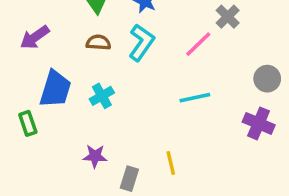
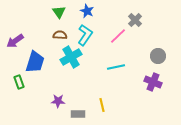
purple arrow: (35, 37) -> (15, 41), moved
cyan cross: (102, 96) -> (71, 57), moved, size x1.5
gray rectangle: (129, 179) -> (78, 114), turned 72

